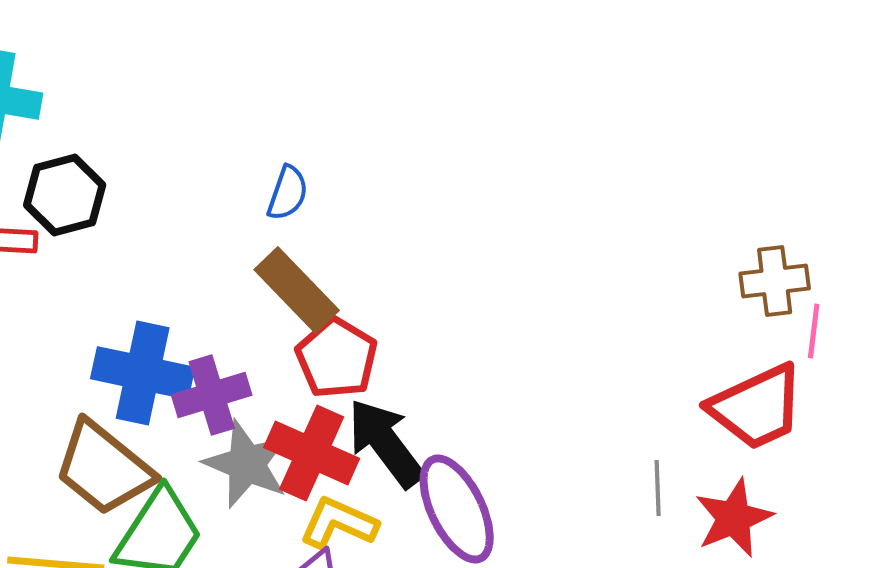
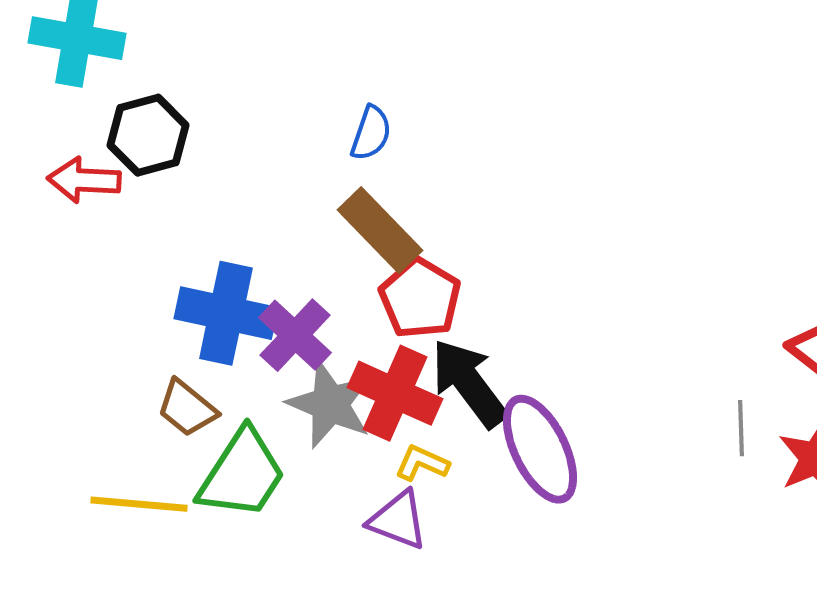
purple cross: (212, 395) -> (295, 335), turned -30
brown trapezoid: (104, 468) -> (187, 408), size x0.6
yellow L-shape: (339, 523) -> (422, 463), size x0.7

